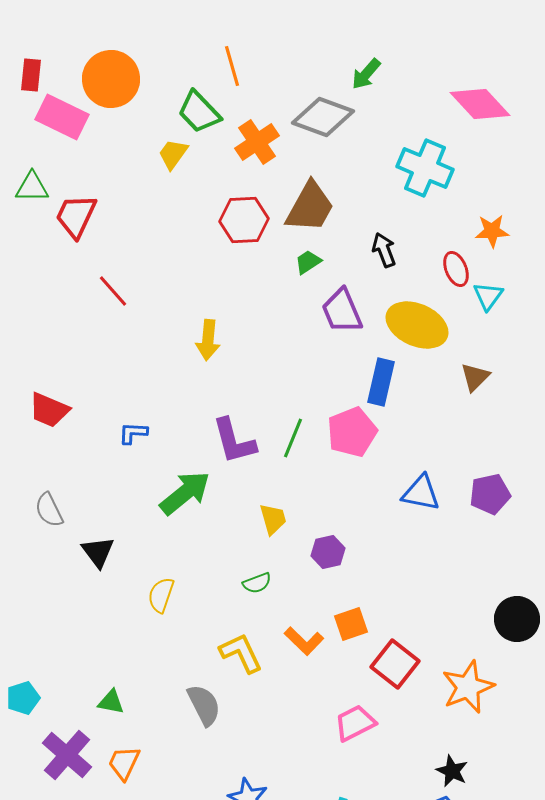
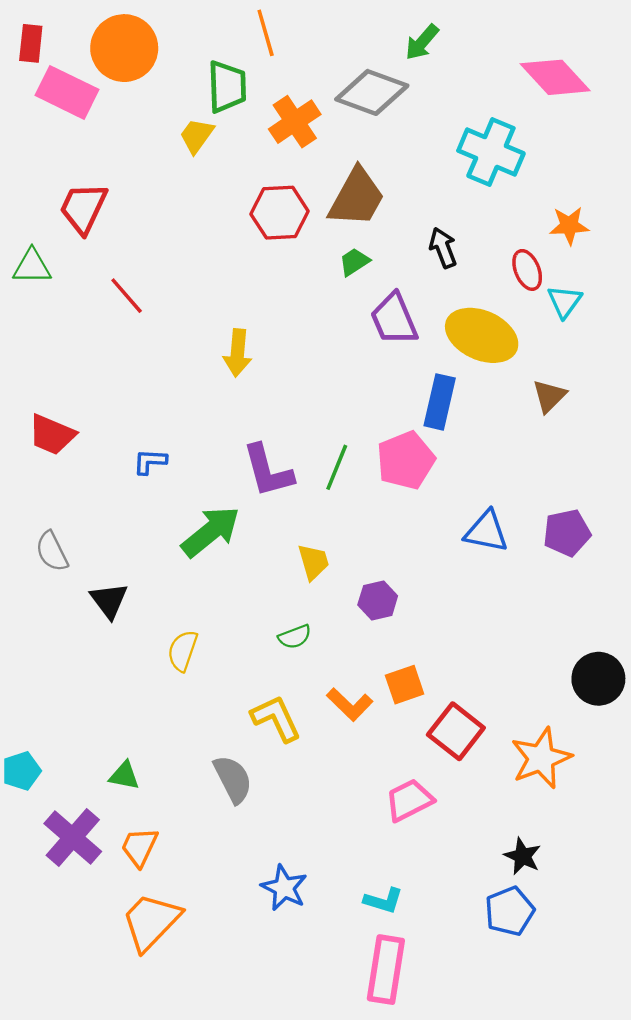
green trapezoid: (199, 112) -> (227, 87), turned -138
green triangle: (32, 187) -> (32, 266), moved

